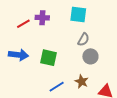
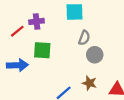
green square: (48, 58) -> (42, 50), moved

